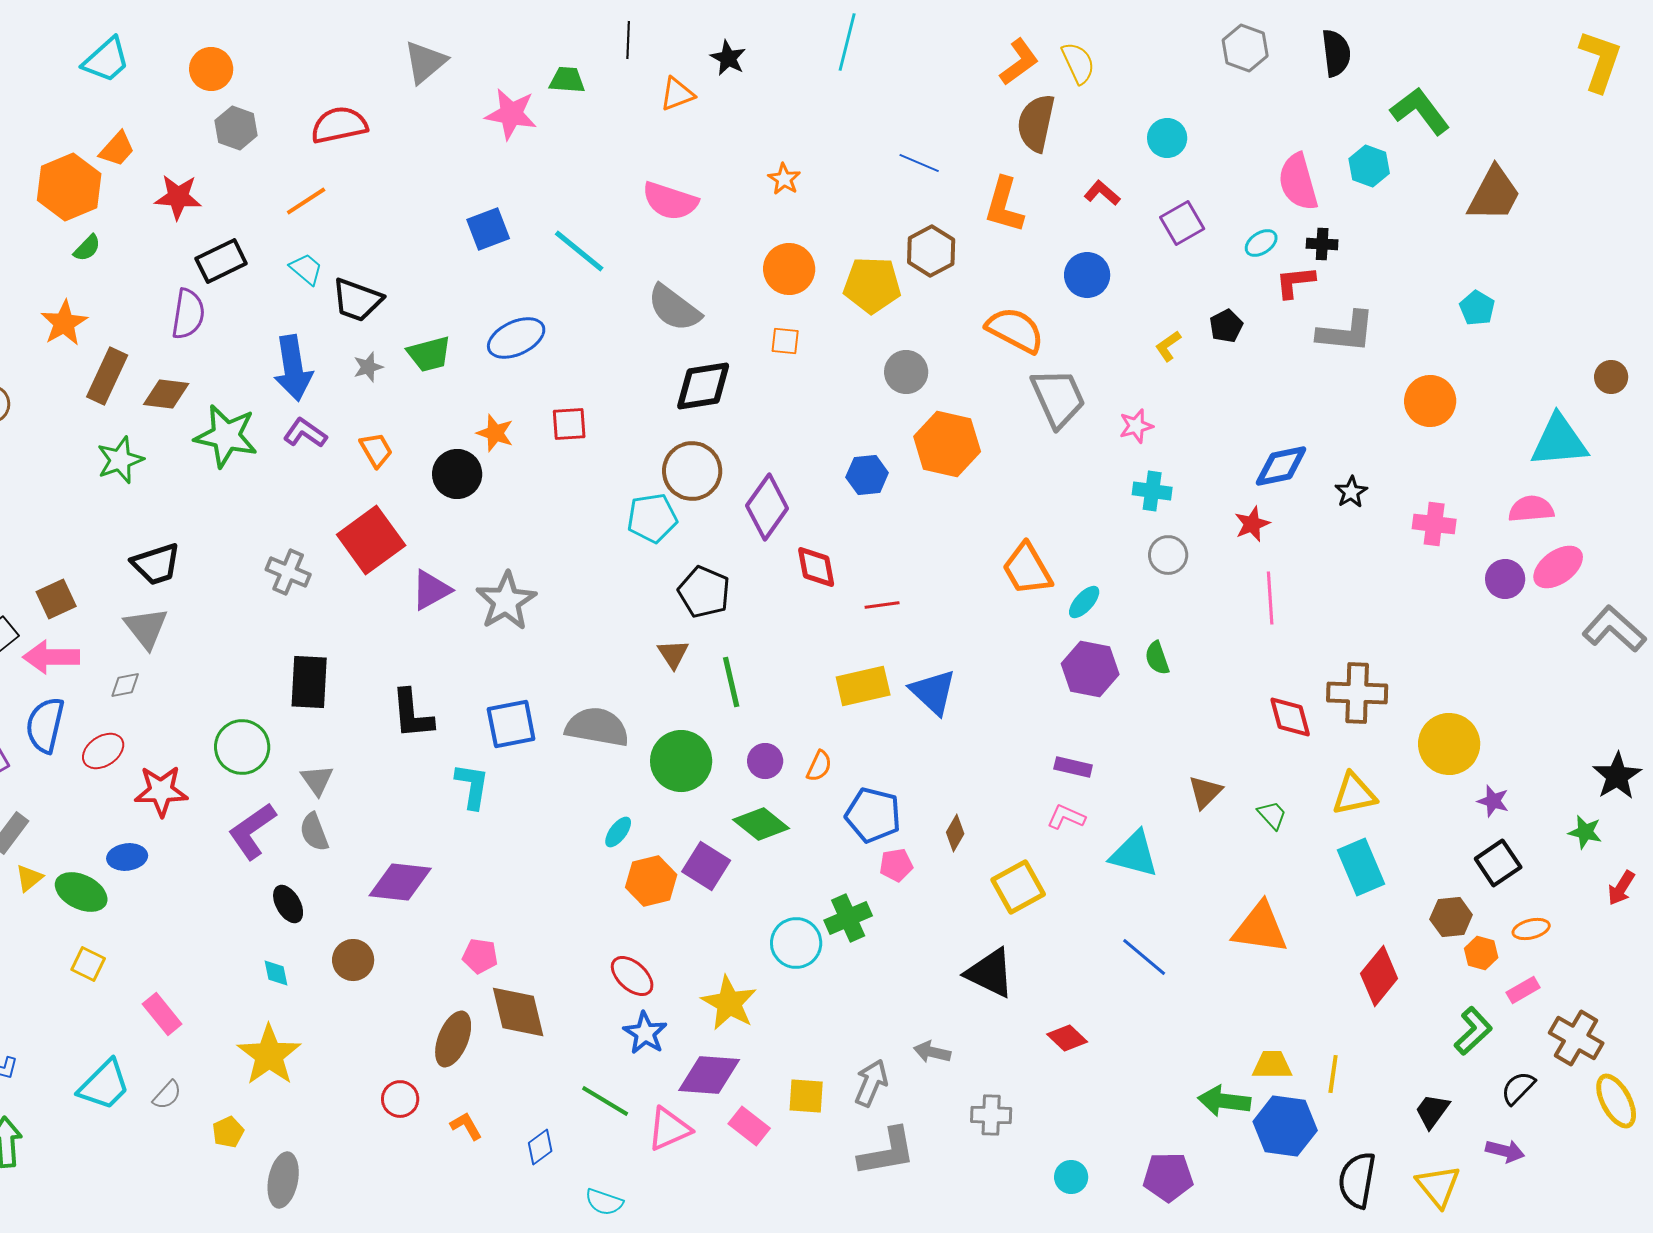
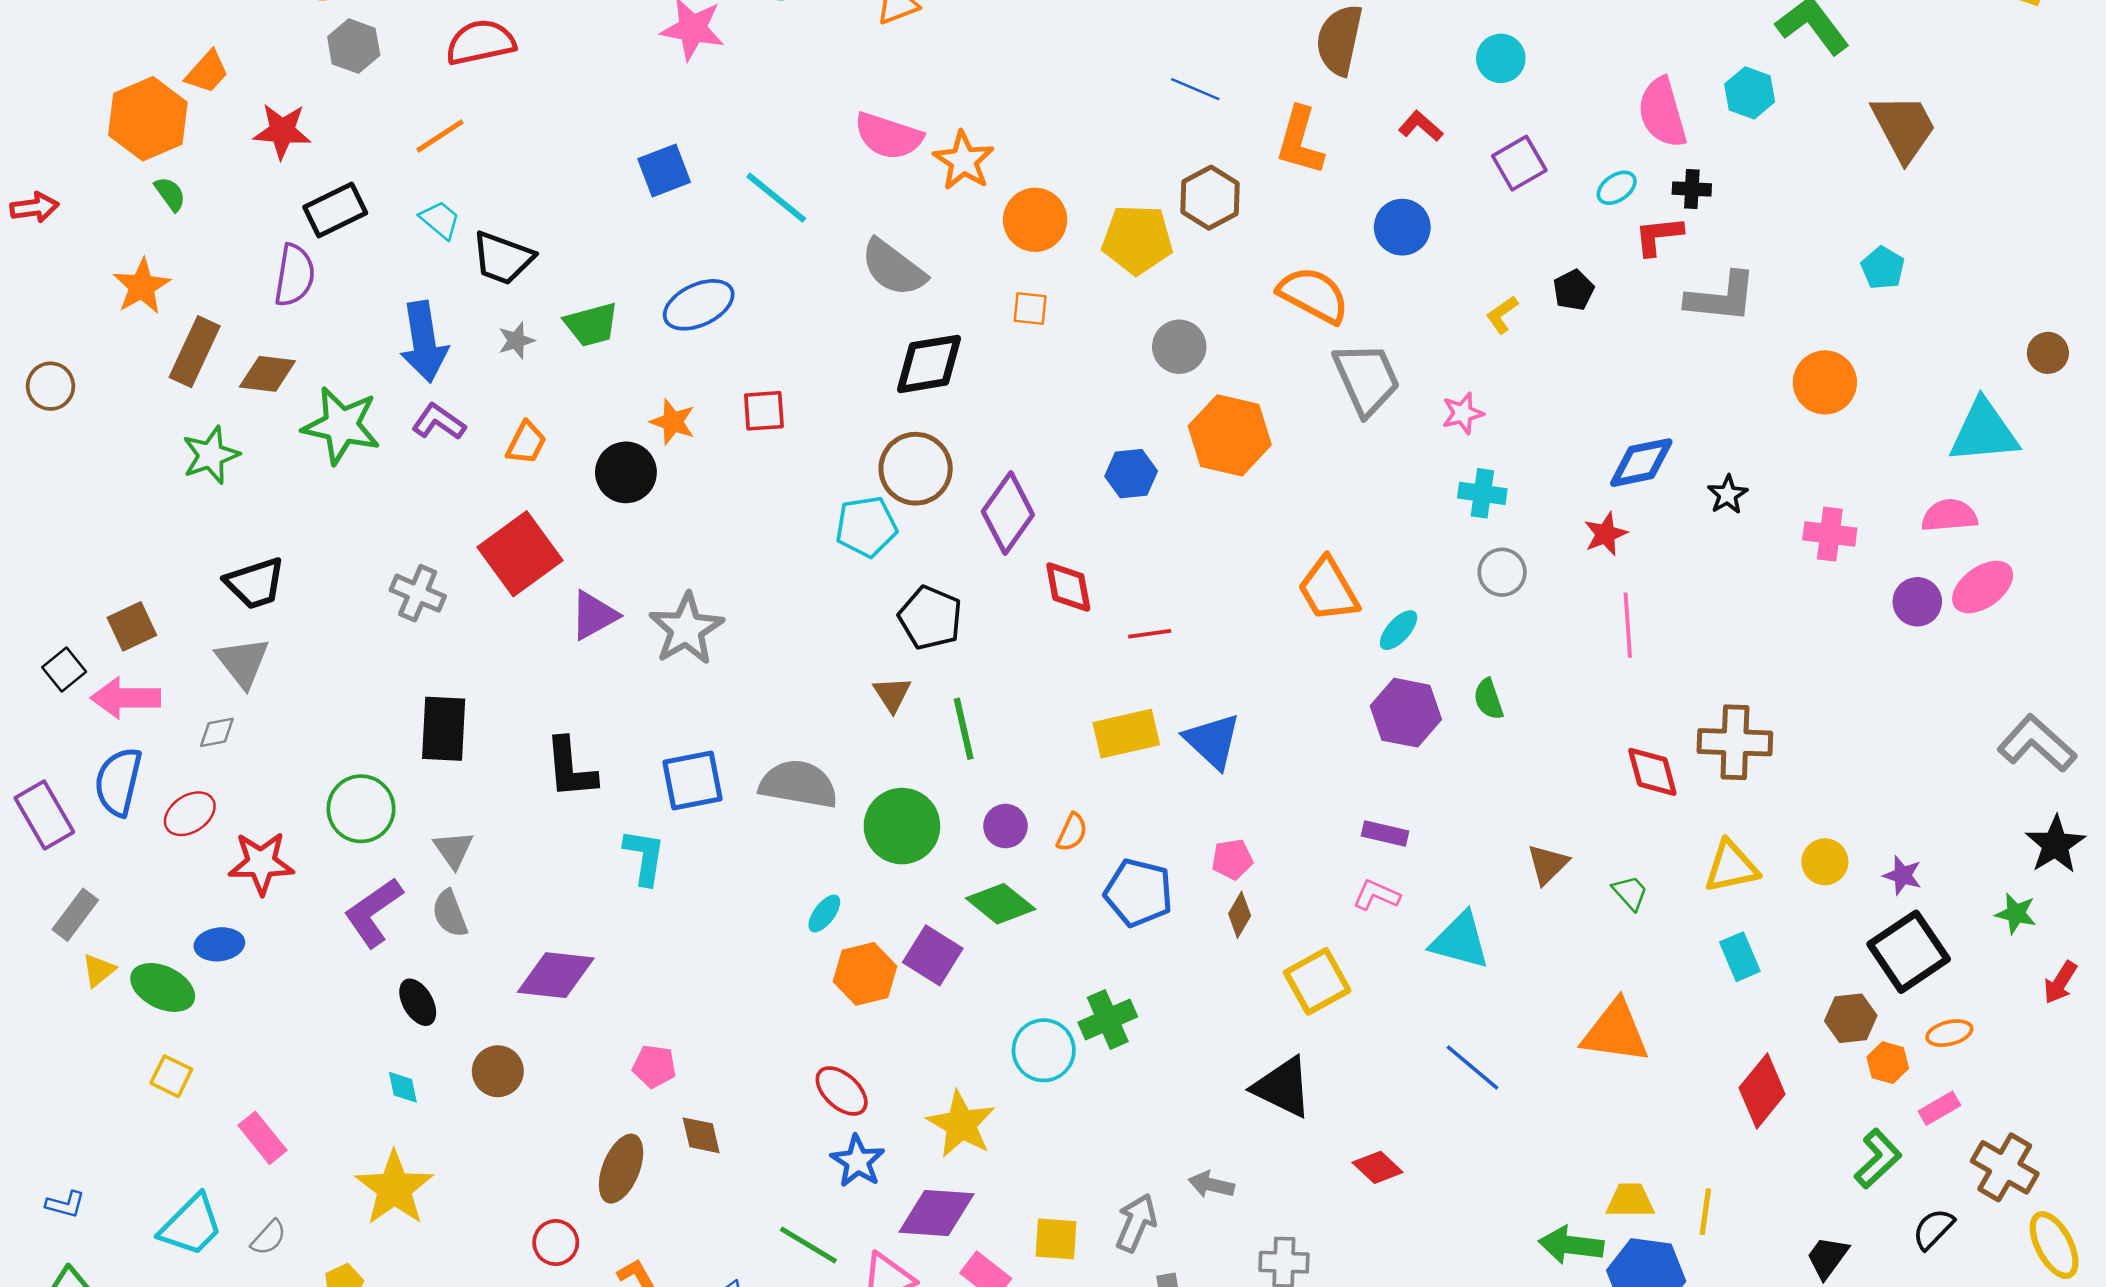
orange star: (784, 179) -> (964, 161), moved, size x1.5
brown trapezoid: (1494, 194) -> (1904, 127), turned -56
green semicircle: (87, 248) -> (170, 194), turned -80
orange trapezoid: (376, 450) -> (526, 443), turned 57
gray L-shape: (1614, 629) -> (2037, 743), moved
yellow circle: (1449, 744) -> (1825, 862), moved, size x0.6
black square: (1498, 863) -> (1909, 952), size x1.4
pink pentagon: (896, 865) -> (1232, 859), moved
cyan rectangle: (1361, 867) -> (1740, 957), size x0.7
brown diamond: (518, 1012) -> (701, 1135), size x0.6

